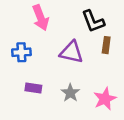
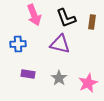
black L-shape: (93, 21) -> (66, 18), moved
brown rectangle: (106, 45) -> (92, 22), moved

